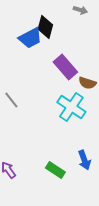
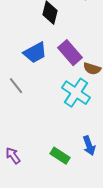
blue trapezoid: (30, 38) -> (35, 53), moved

